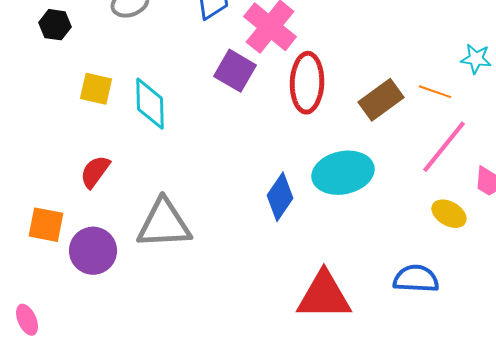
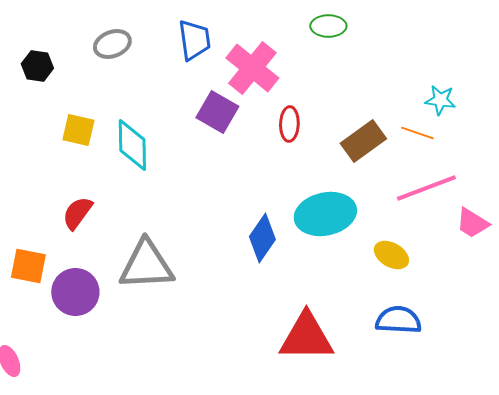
cyan star: (476, 59) -> (440, 100), moved
red ellipse: (307, 83) -> (289, 124), size x0.6
pink line: (444, 147) -> (426, 188), turned 30
yellow ellipse: (449, 214) -> (391, 255), moved

